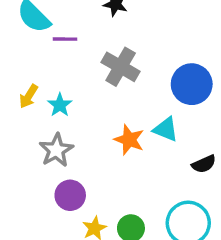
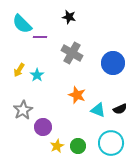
cyan triangle: (166, 129) -> (98, 110), moved
gray star: (56, 150) -> (23, 110), moved

